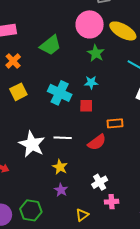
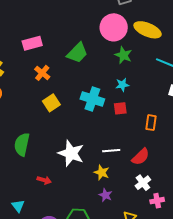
orange rectangle: (115, 123) -> (151, 123), turned -70
white line: (63, 138) -> (111, 151), moved
red semicircle: (97, 142) -> (141, 157), moved

